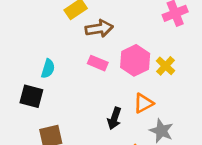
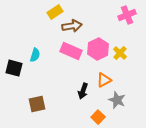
pink rectangle: (98, 63) -> (71, 51), size x1.5
black square: (31, 96) -> (14, 68), moved

